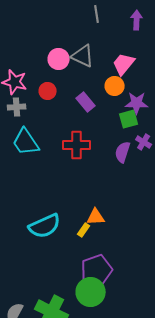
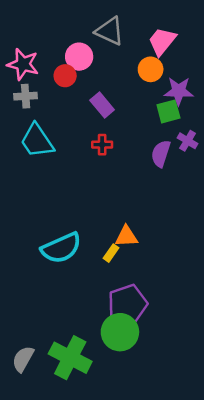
pink circle: (59, 59) -> (79, 57), moved
purple rectangle: (86, 102) -> (102, 105), moved
red cross: (77, 145) -> (102, 145), size x0.6

